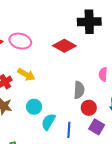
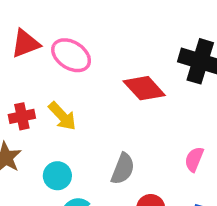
gray semicircle: (79, 90) -> (123, 169), moved

